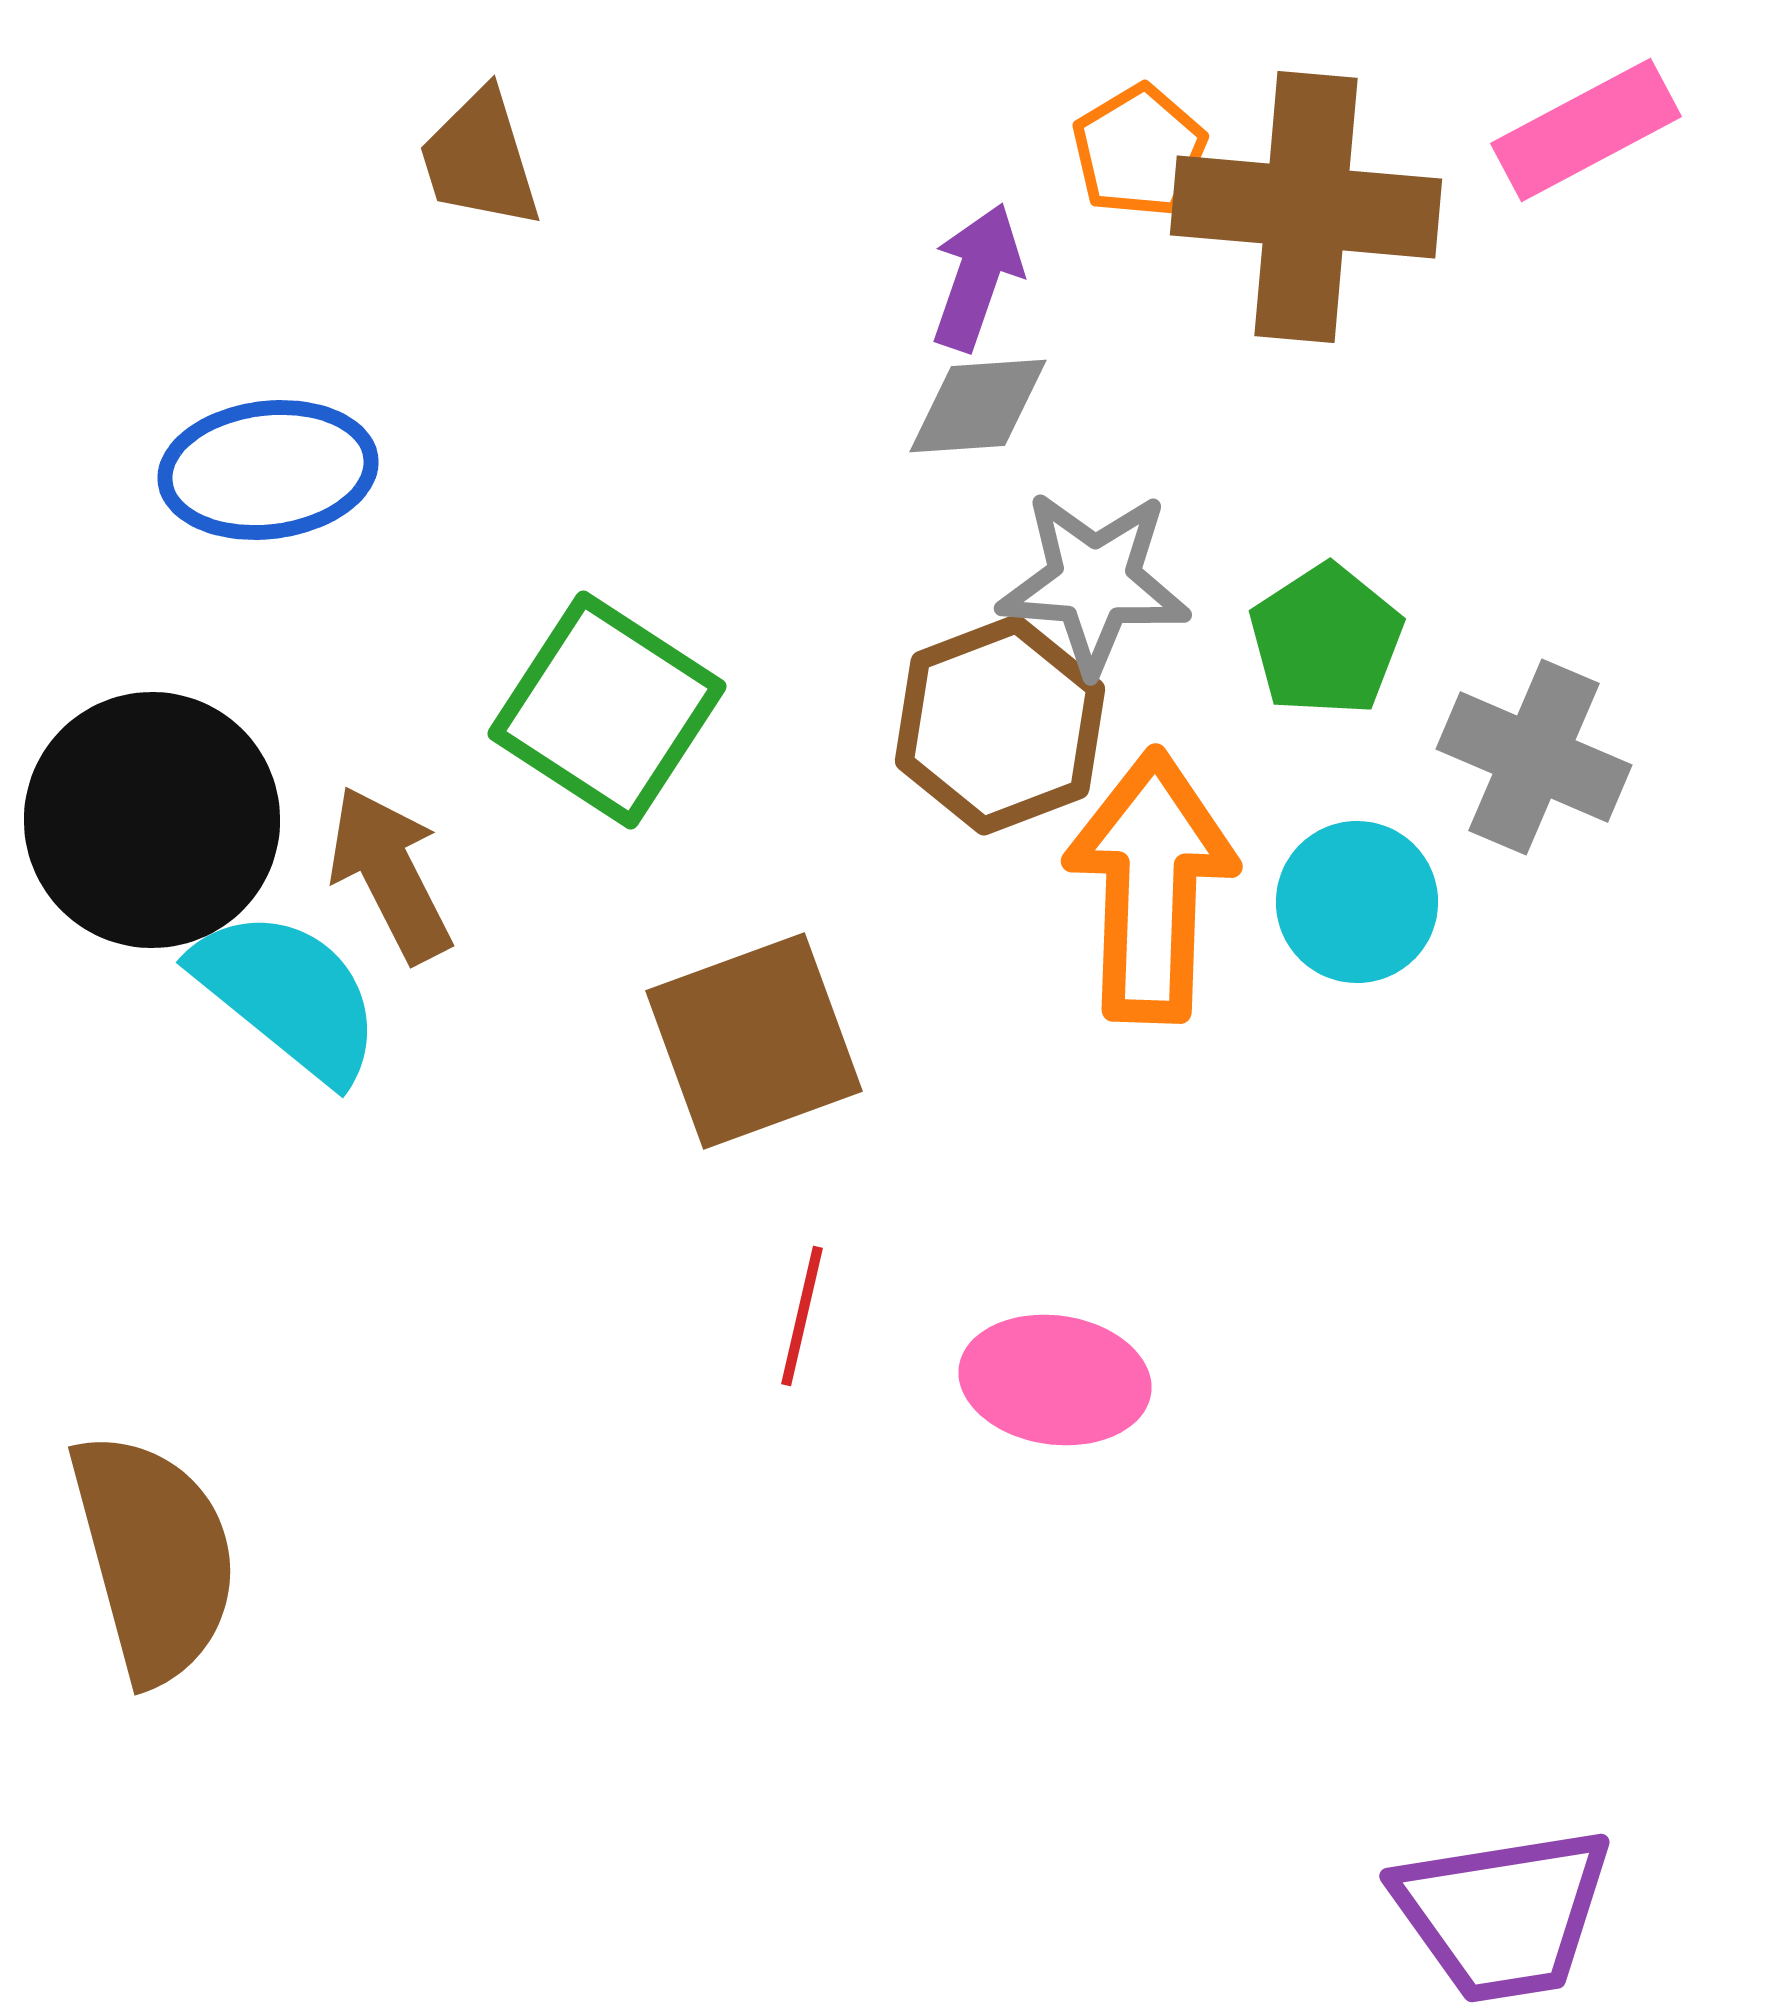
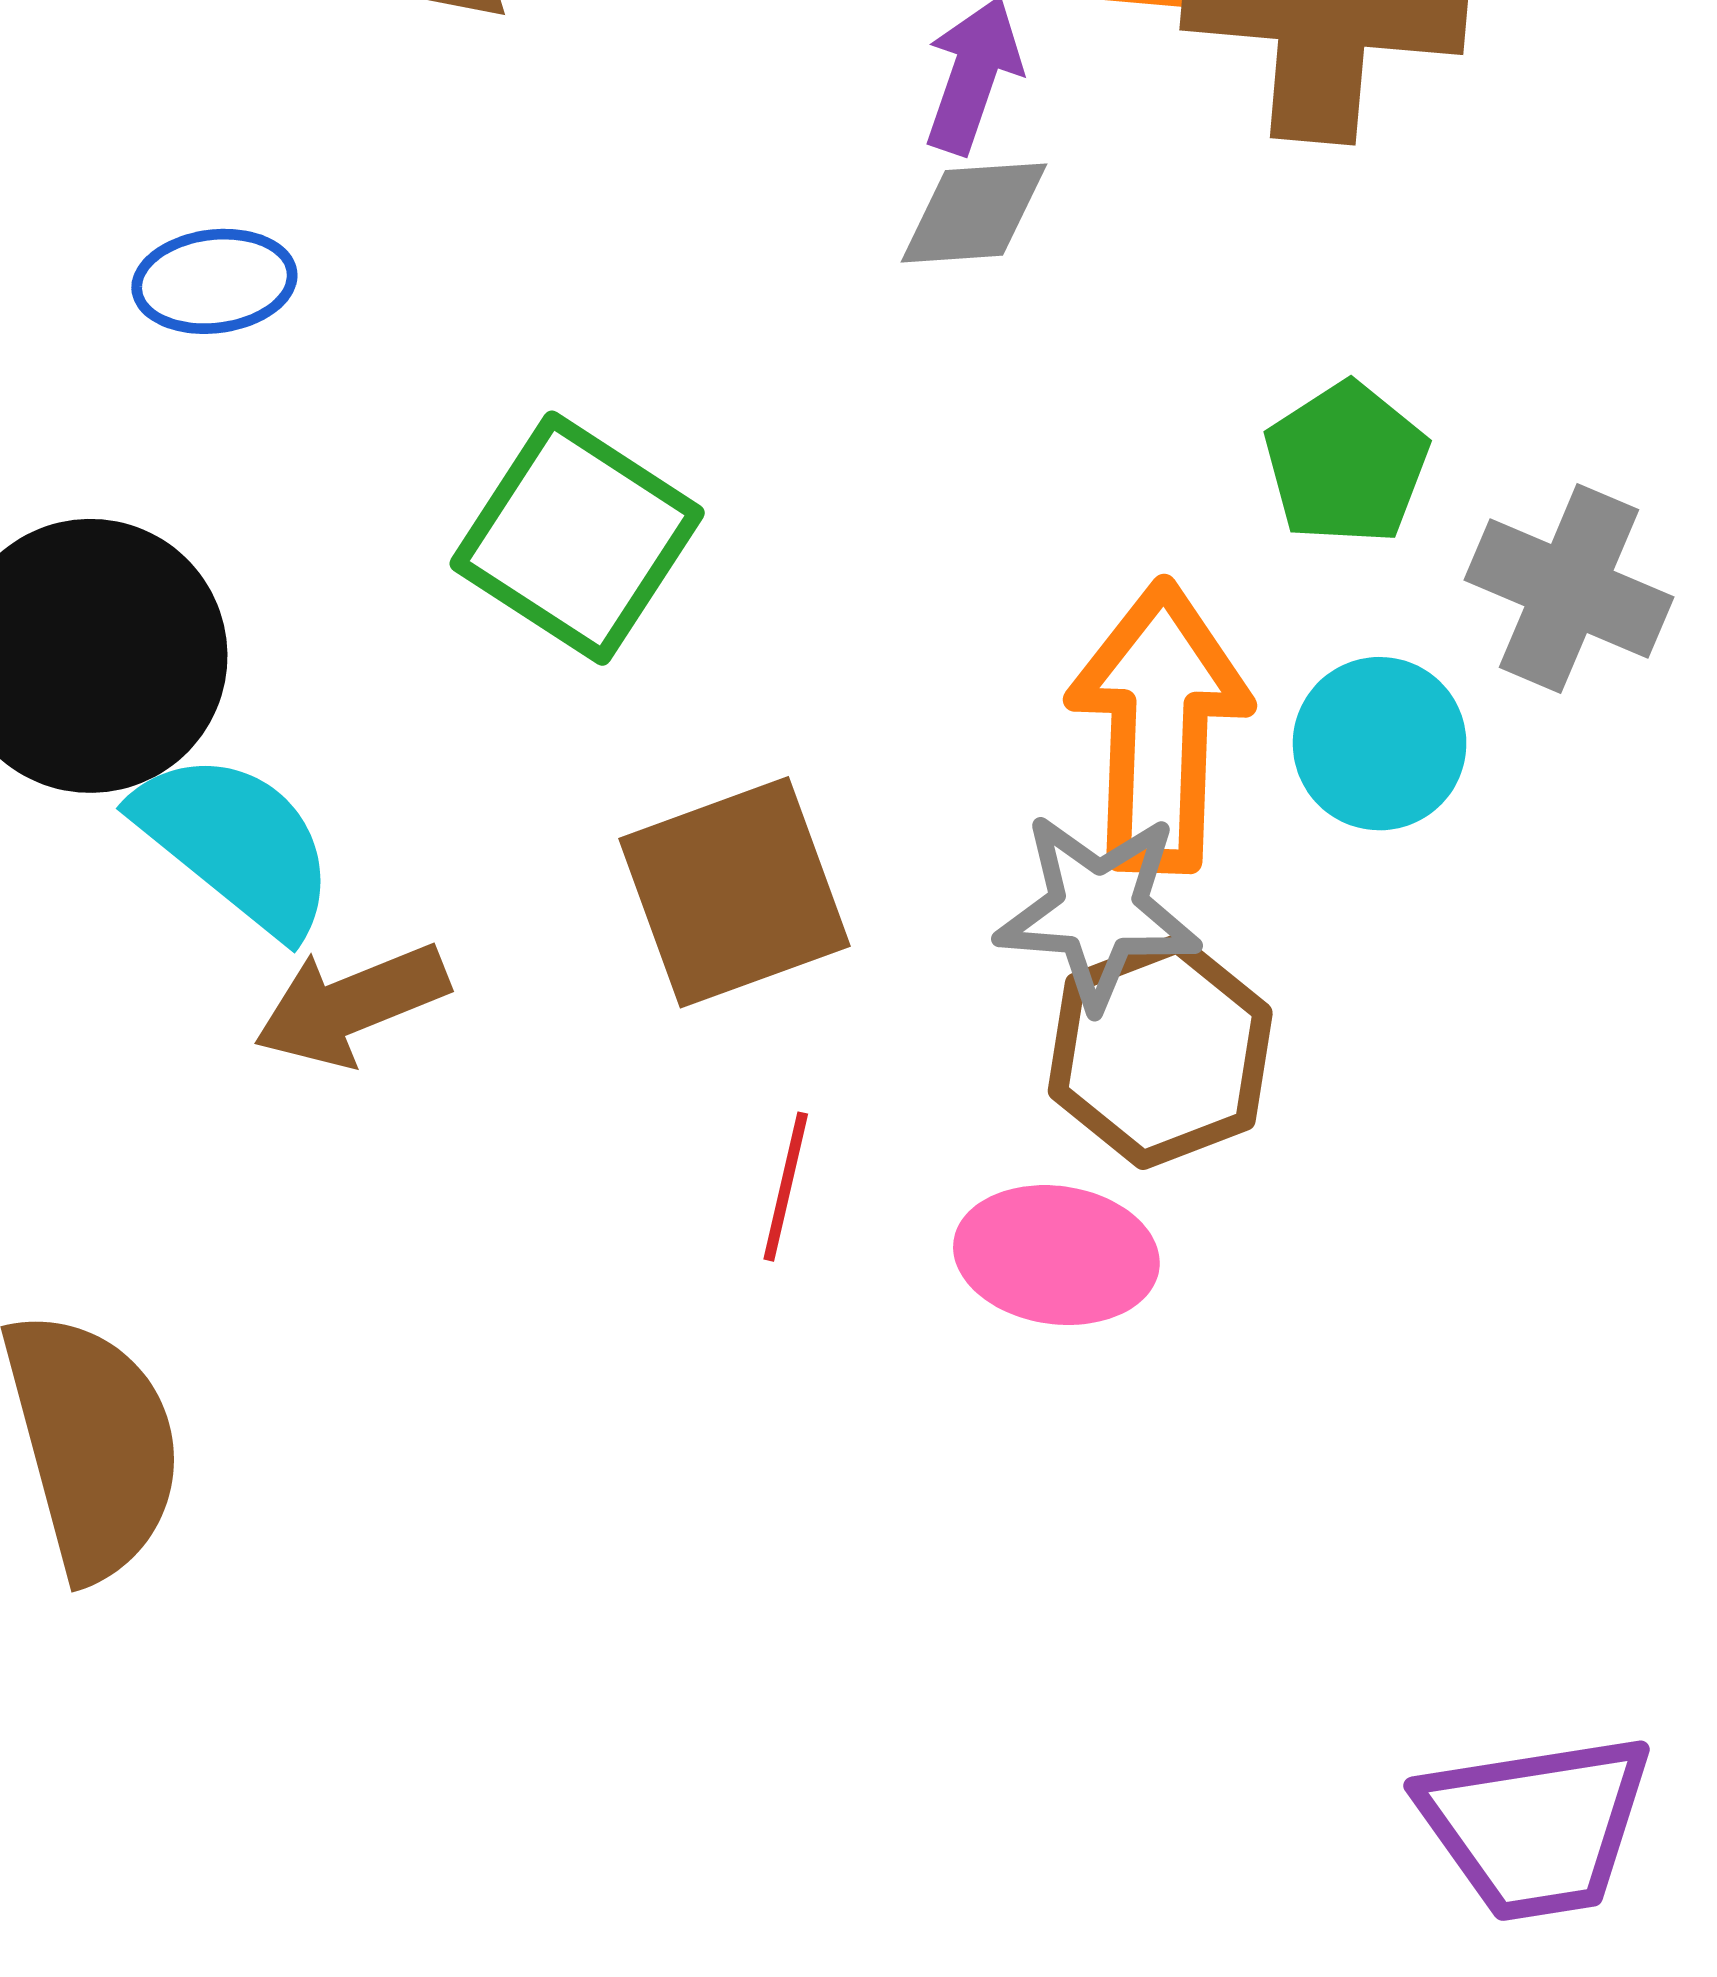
blue ellipse: (268, 470) -> (214, 281), size x0.7
gray star: (1094, 582) -> (1098, 911), moved
brown hexagon: (1000, 725) -> (1160, 1052), moved
brown arrow: (390, 874) -> (351, 1005), moved, turned -85

